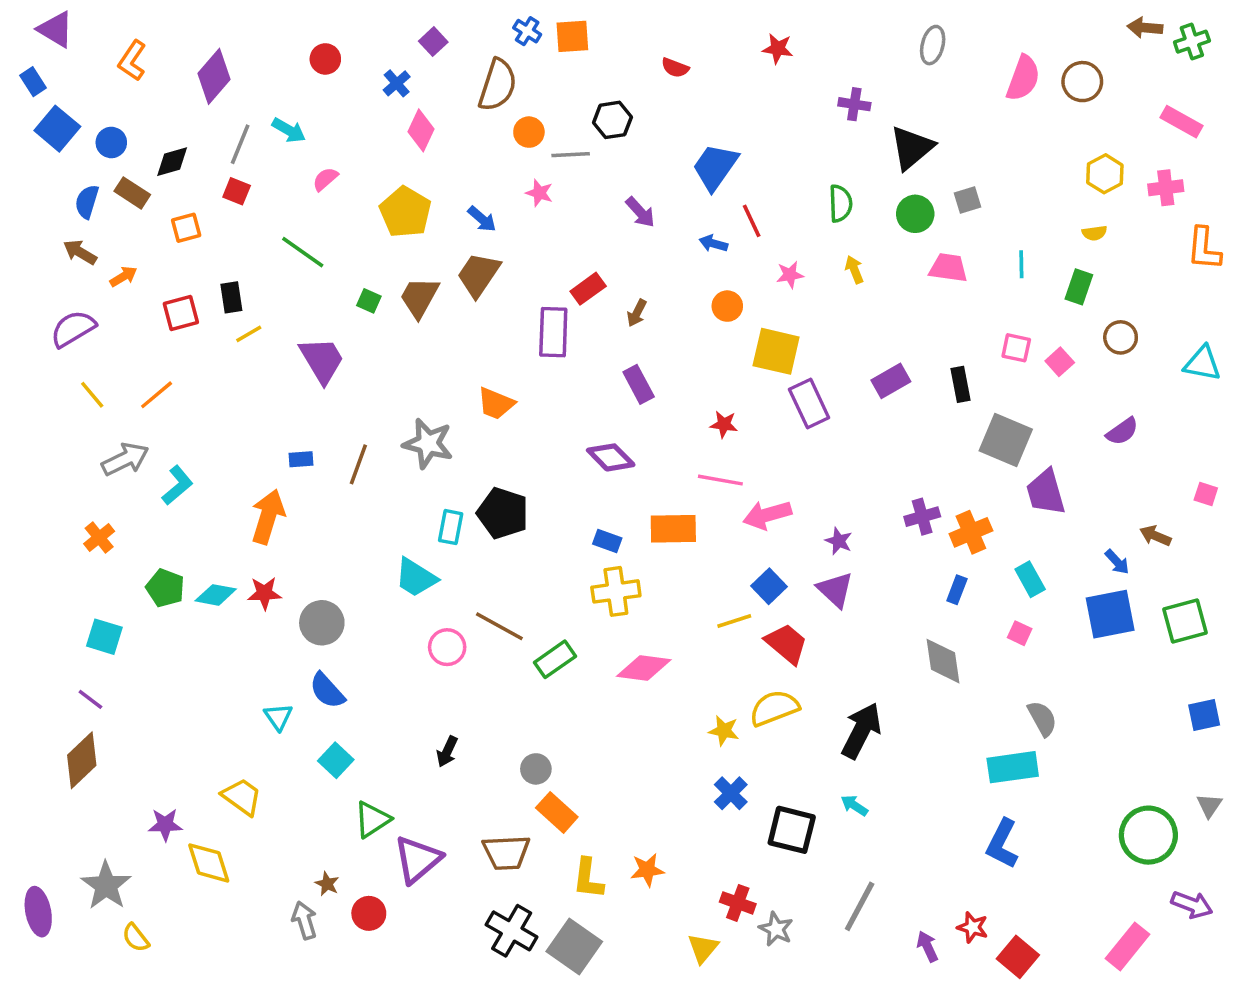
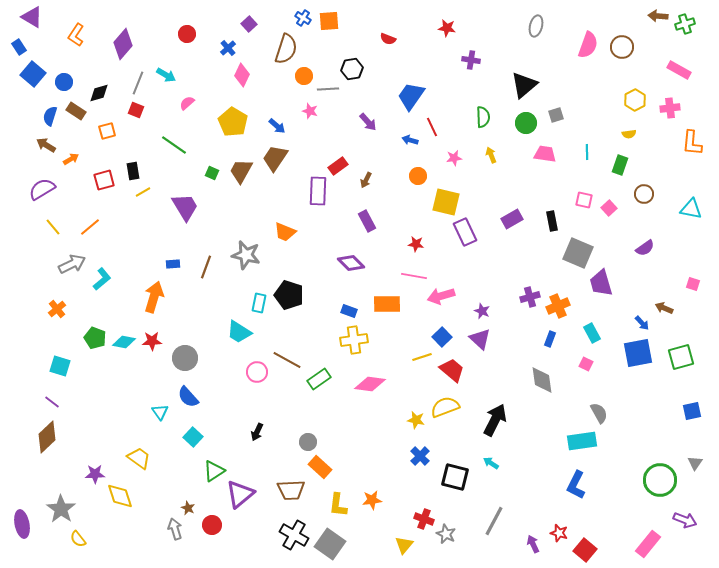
purple cross: (854, 104) -> (471, 60), moved

